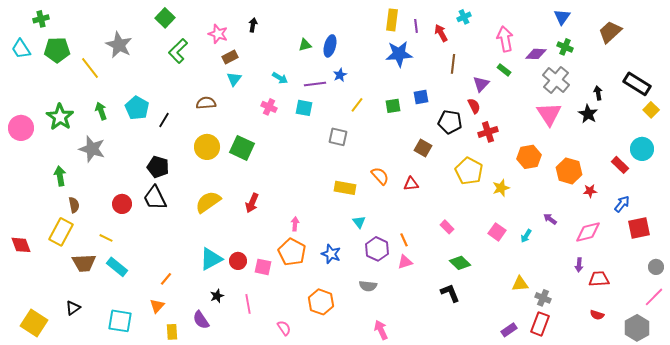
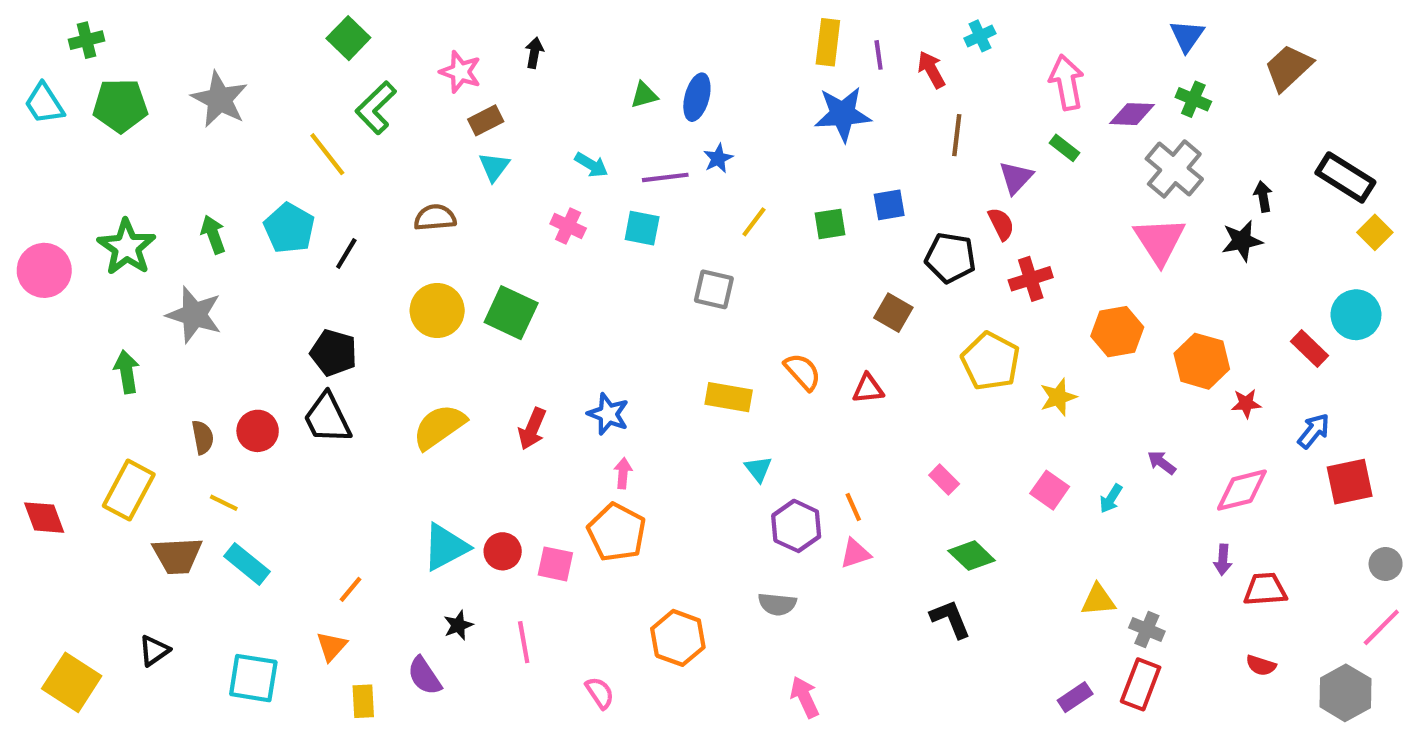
gray star: (119, 45) -> (220, 99), moved
yellow line: (90, 68) -> (327, 154), moved
black star: (588, 114) -> (1242, 241), turned 30
brown semicircle: (74, 205) -> (203, 437), moved
blue star: (331, 254) -> (608, 414), moved

